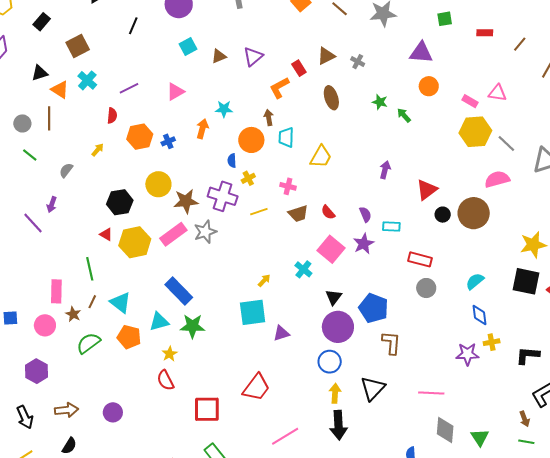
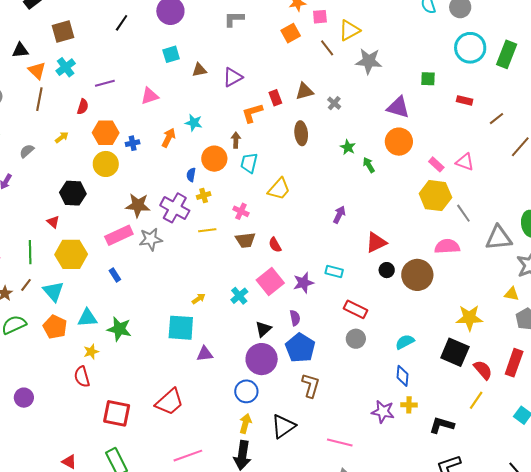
orange circle: (429, 86) -> (399, 142), size x1.4
brown line: (49, 118) -> (39, 99), moved
yellow circle: (158, 184) -> (106, 164), moved
purple semicircle: (365, 214) -> (295, 318), moved
yellow hexagon: (135, 242) -> (71, 254), moved
blue rectangle: (179, 291) -> (115, 275), moved, size x0.5

